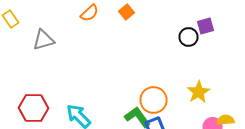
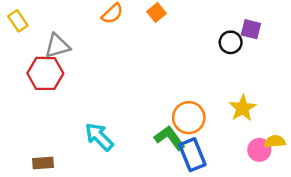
purple square: (206, 26) -> (251, 29), turned 30
red hexagon: (34, 108) -> (45, 73), moved

